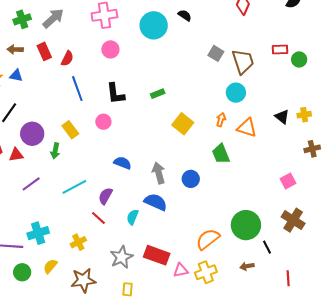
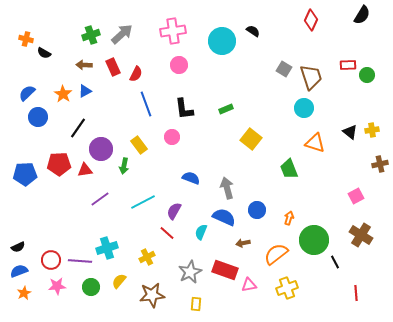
blue triangle: (16, 76) -> (85, 91), turned -40
orange arrow: (221, 120) -> (289, 218), moved
blue circle: (191, 179) -> (257, 210), moved
brown arrow: (247, 266) -> (243, 243), moved
yellow cross: (206, 272) -> (287, 288), moved

